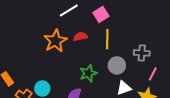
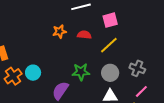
yellow line: (107, 39) -> (109, 45), turned 30
orange star: (55, 41) -> (59, 31), size x0.6

